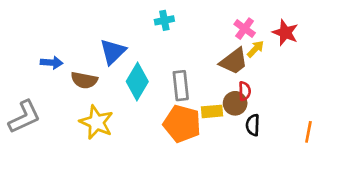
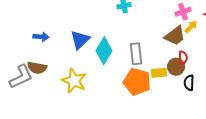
pink cross: (245, 29) -> (183, 12), turned 35
blue triangle: (113, 52) -> (80, 40), moved
brown semicircle: (84, 80) -> (37, 68), moved

